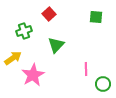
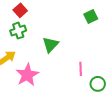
red square: (49, 14) -> (20, 10), moved
green square: (96, 17) -> (91, 16), turned -32

